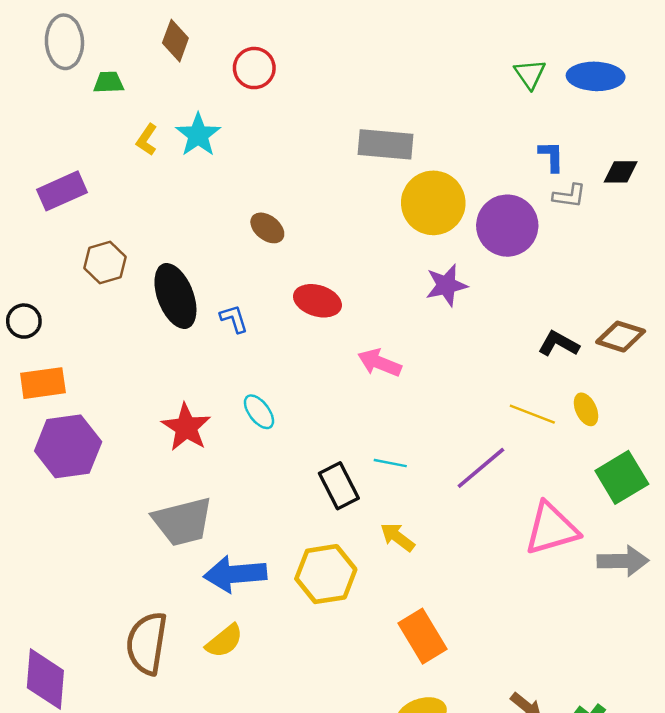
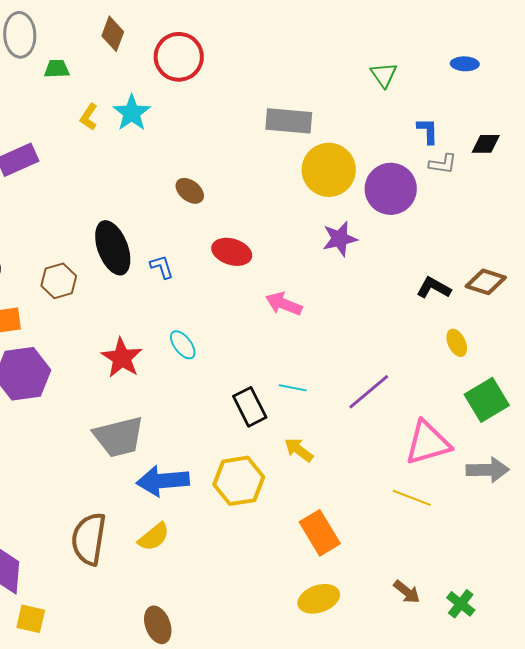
red circle: (254, 68) -> (179, 57), size x1.4
green triangle: (530, 74) -> (384, 75), moved
blue ellipse: (596, 76) -> (465, 64), size x0.6
brown hexagon: (105, 263) -> (59, 281), moved
yellow line: (532, 414) -> (412, 498), moved

